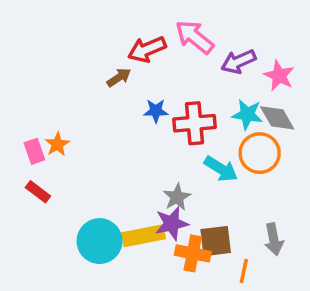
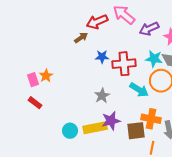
gray star: (177, 197) -> (102, 96), moved
cyan circle: (100, 241) -> (70, 131), size x0.6
orange cross: (193, 253) -> (151, 119), moved

